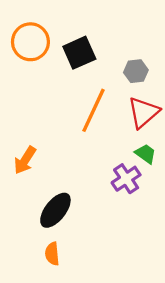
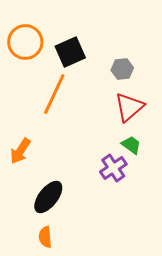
orange line: (93, 110) -> (54, 94), moved

